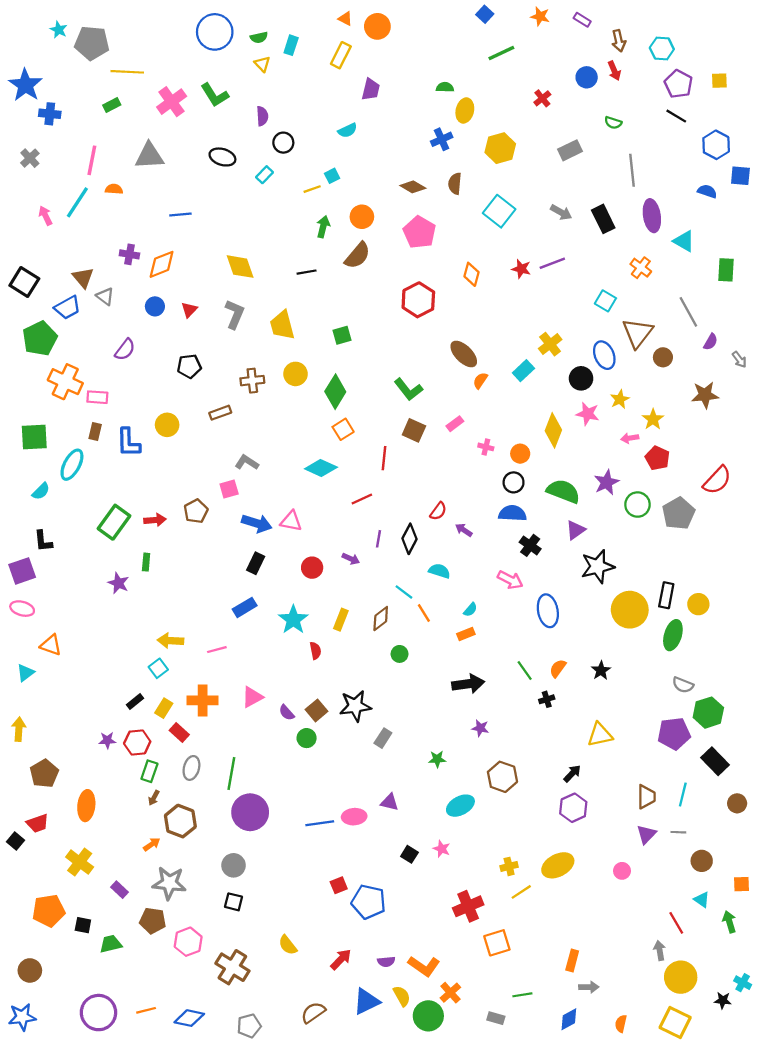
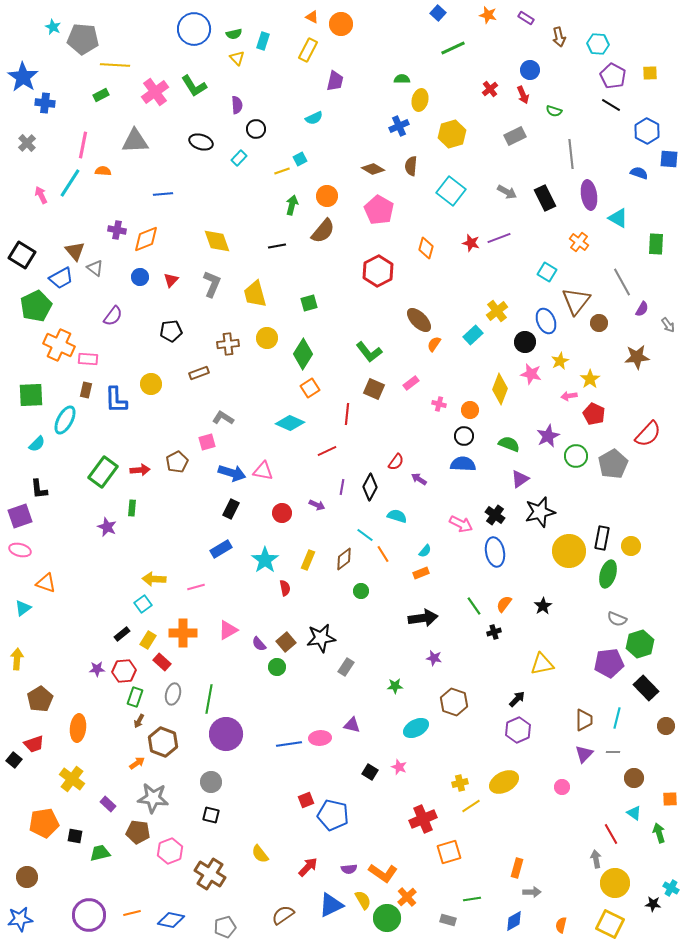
red arrow: (614, 71) -> (523, 95), moved
green semicircle: (563, 491) -> (509, 444), size x0.7
black cross: (530, 545) -> (495, 515), moved

